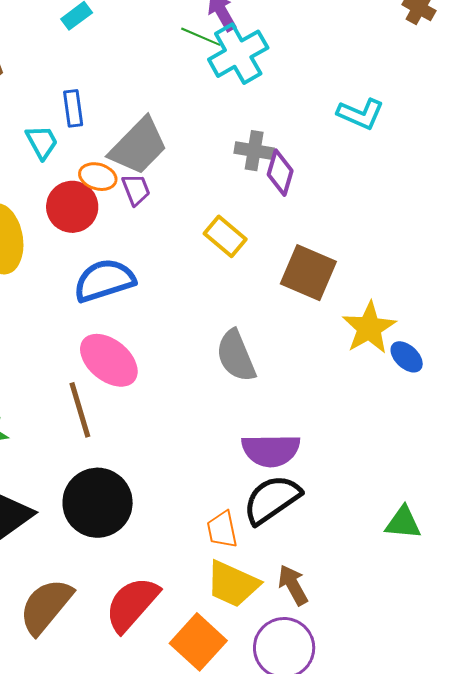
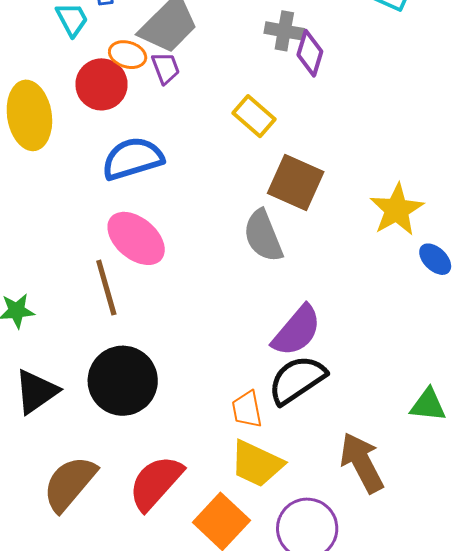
brown square: (308, 273) -> (296, 182), moved
blue ellipse: (407, 357) -> (435, 259), moved
purple semicircle: (271, 450) -> (297, 331), turned -50
brown arrow: (293, 585) -> (362, 463), moved, size x1.5

